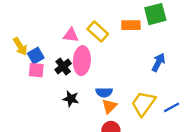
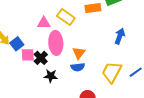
black cross: (63, 66) -> (41, 58), moved
pink square: (36, 70) -> (28, 55), moved
orange triangle: (109, 106) -> (79, 53), moved

